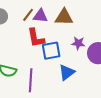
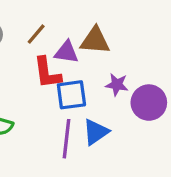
purple triangle: (40, 16) -> (66, 52), moved
purple line: (31, 80) -> (67, 139), moved

